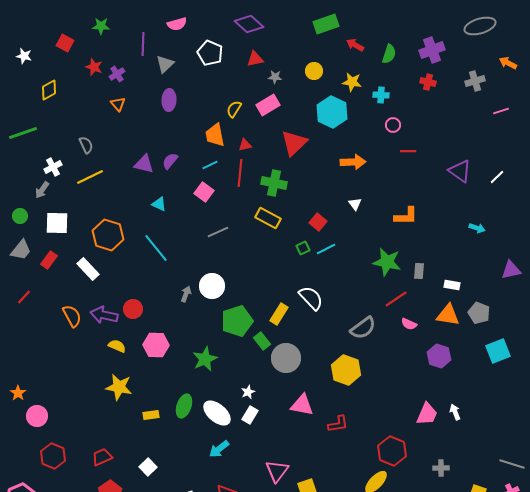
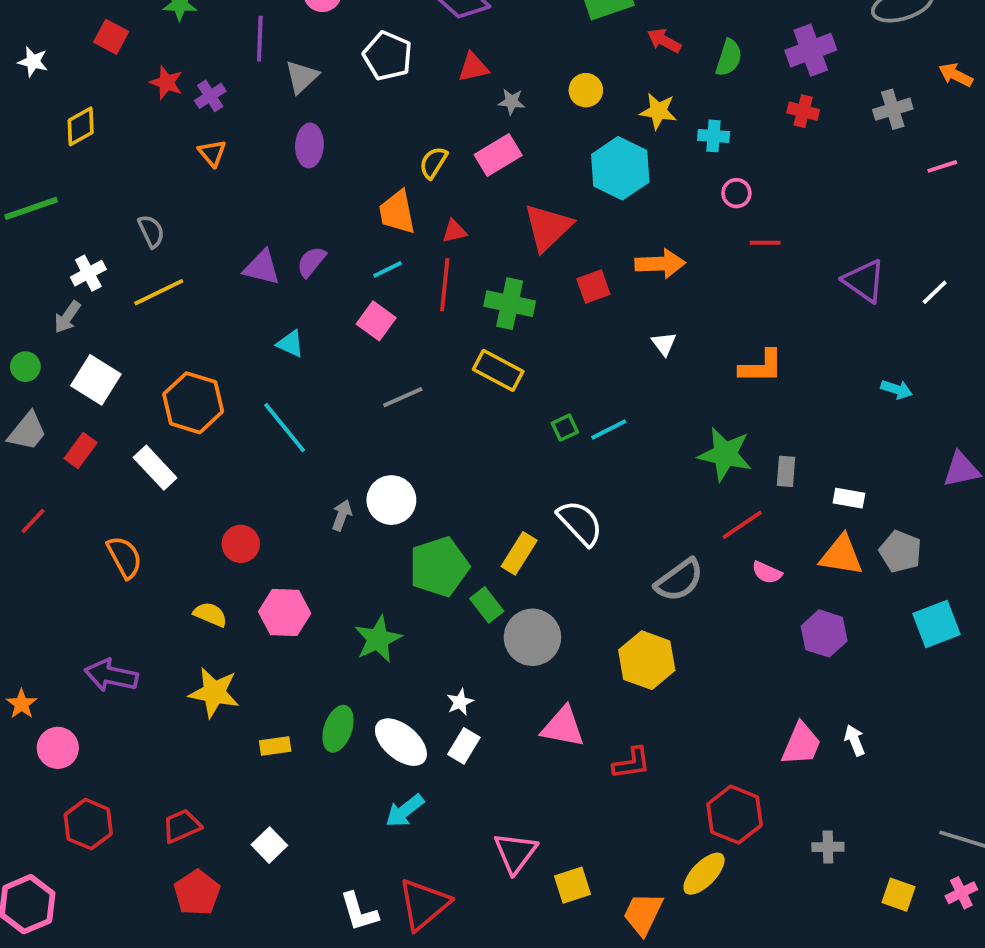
red square: (318, 222) -> (593, 287), moved, turned 30
white square: (57, 223) -> (96, 380), turned 30
purple arrow: (104, 315) -> (111, 675), moved

